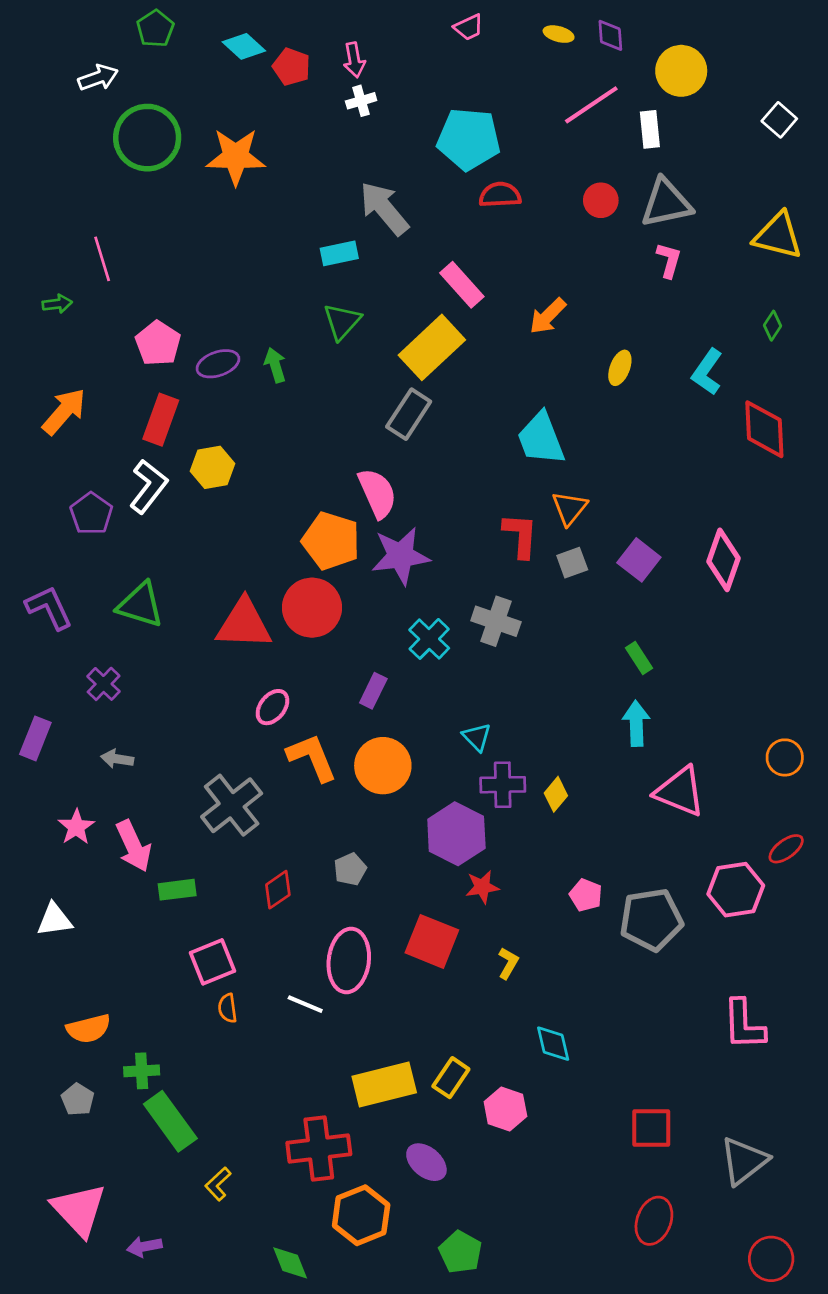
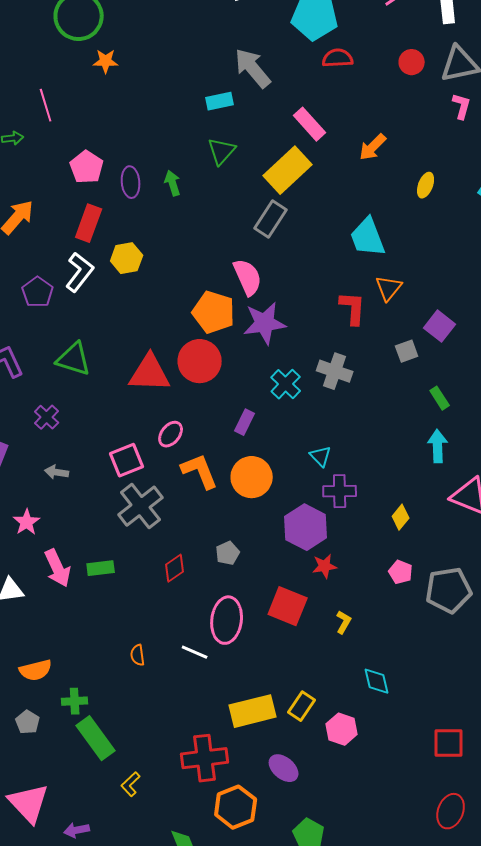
orange star: (236, 157) -> (106, 61), moved, size x0.6
purple ellipse: (218, 364) -> (131, 182), turned -76
gray square: (572, 563) -> (407, 351), moved
yellow diamond: (556, 794) -> (401, 517), moved
pink arrow: (134, 846) -> (58, 568), moved
pink square: (213, 962) -> (127, 460), moved

